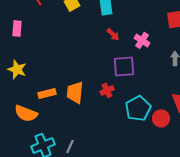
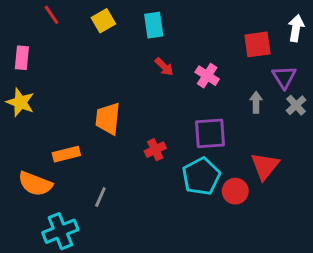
purple square: (124, 66) -> (210, 133), moved
yellow star: (17, 69) -> (20, 102), moved
orange trapezoid: (75, 92) -> (108, 119), moved
gray line: (70, 146) -> (100, 197), moved

